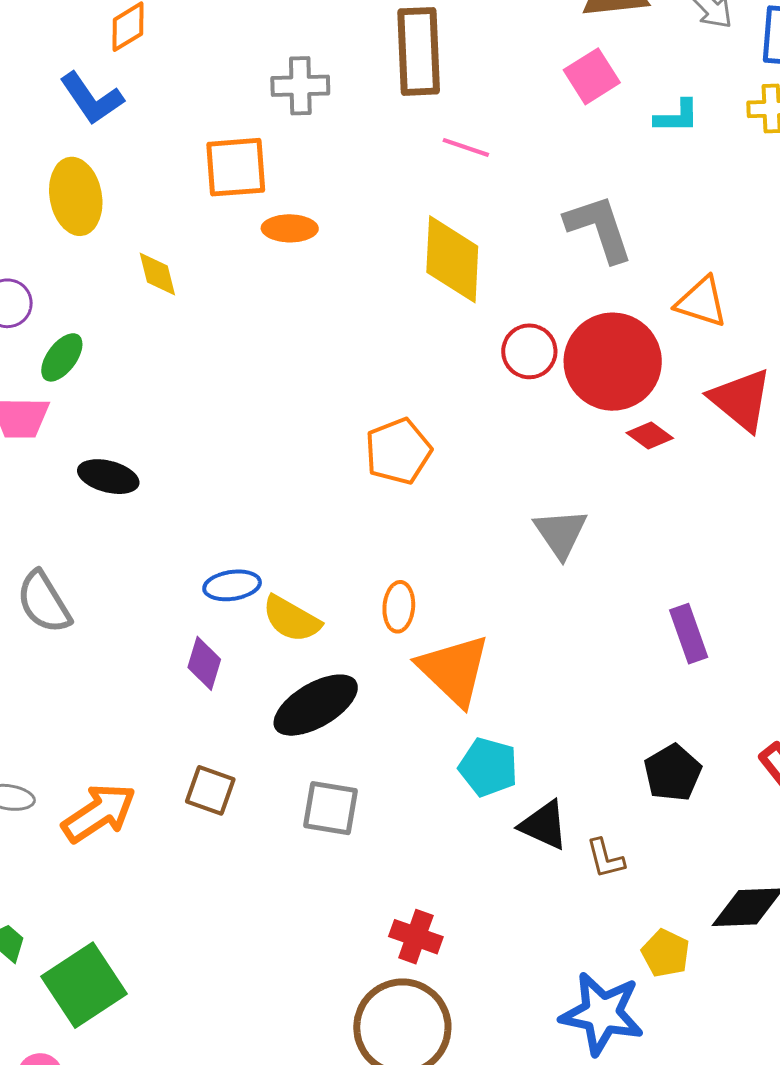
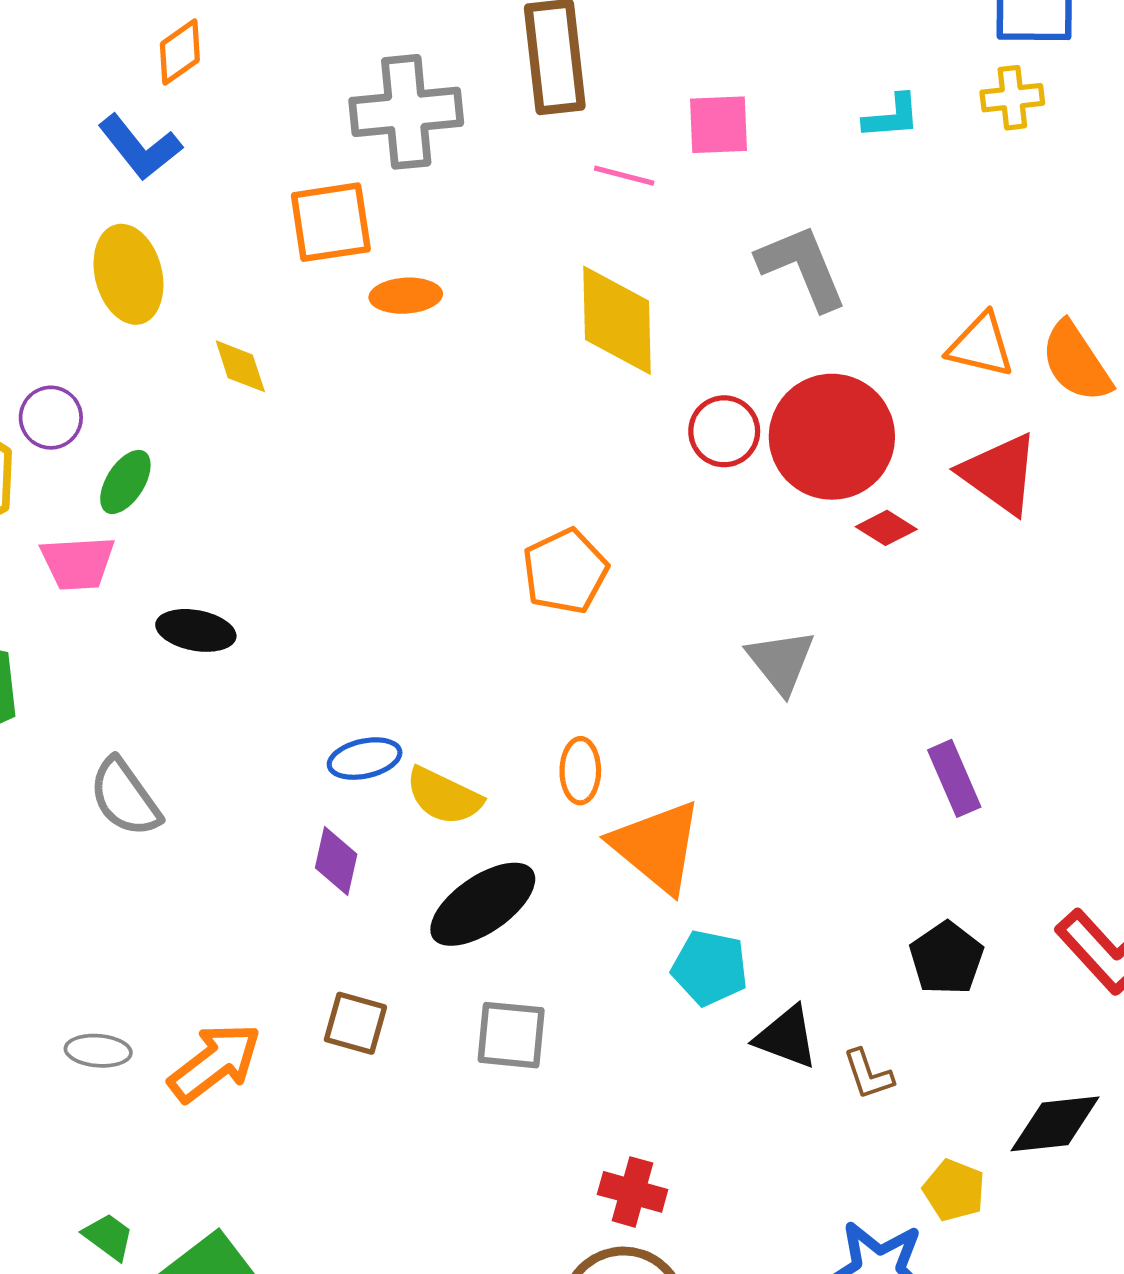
pink square: (592, 76) -> (718, 125), moved, turned 34
gray cross: (300, 86) -> (406, 112), size x1.5
orange triangle: (701, 302) -> (981, 345), moved

